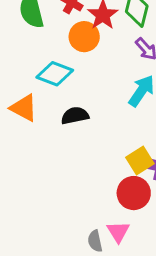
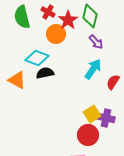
black semicircle: (75, 116) -> (45, 73), moved

